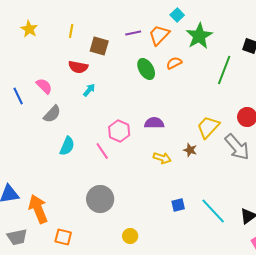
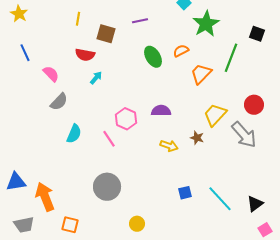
yellow star: (29, 29) -> (19, 14), moved
orange trapezoid: (159, 35) -> (201, 74), moved
blue line: (18, 96) -> (25, 53), moved

